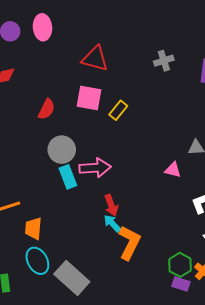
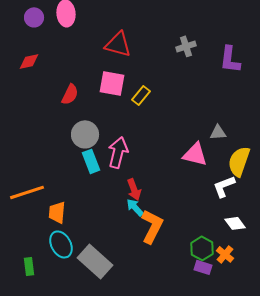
pink arrow: (95, 168) -> (118, 152), turned -72
pink triangle: (173, 170) -> (195, 154), size x1.5

